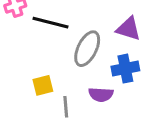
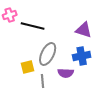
gray ellipse: (87, 49) -> (48, 54), moved

